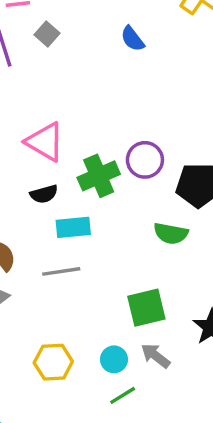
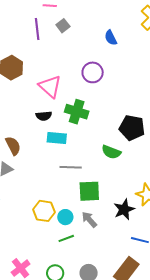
purple circle: (145, 160) -> (93, 72), moved
green cross: (99, 176) -> (77, 112), turned 30
gray line: (61, 271) -> (71, 167), moved
yellow hexagon: (53, 362) -> (44, 211), moved

